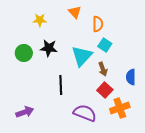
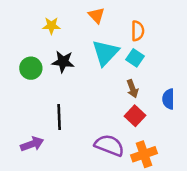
orange semicircle: (98, 24) -> (138, 31), moved
cyan triangle: (82, 56) -> (105, 53), moved
black line: (61, 85) -> (59, 117), moved
orange cross: (120, 108) -> (144, 154), moved

